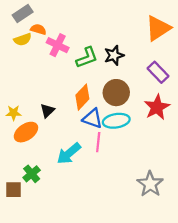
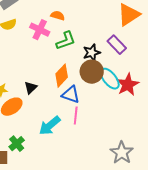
orange semicircle: (38, 29) -> (58, 16), moved
black star: (114, 55) -> (92, 53), moved
purple rectangle: (158, 72) -> (117, 45), moved
cyan ellipse: (116, 121) -> (110, 79), moved, turned 60

